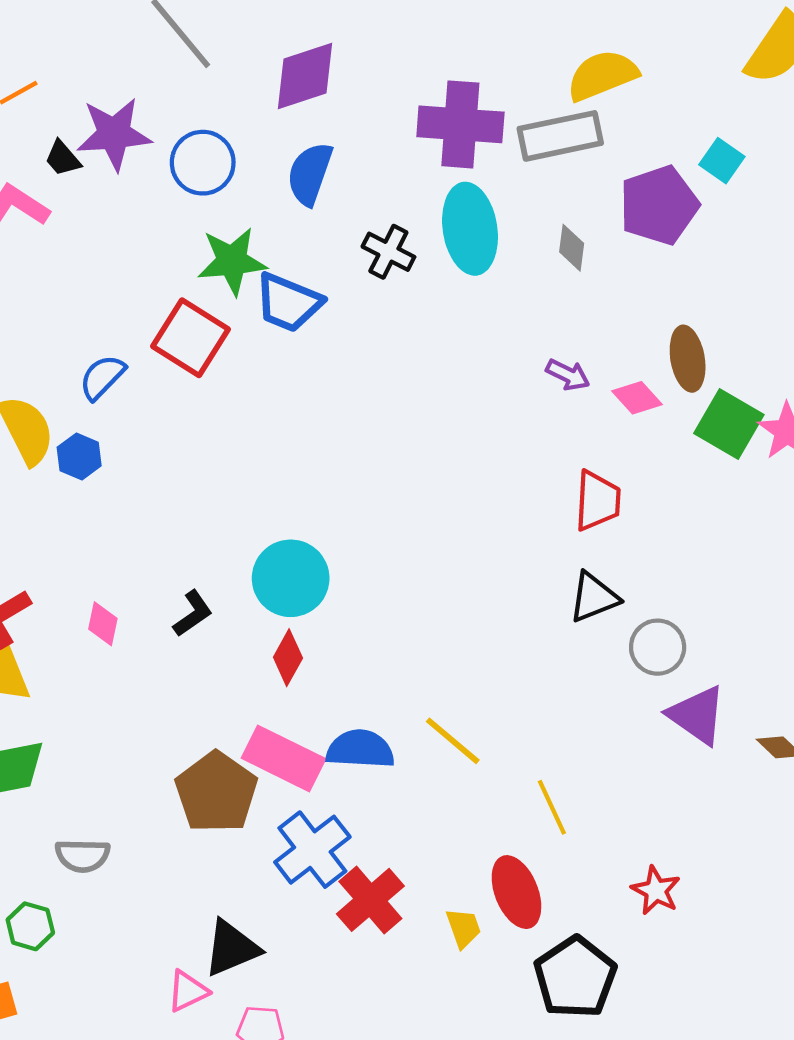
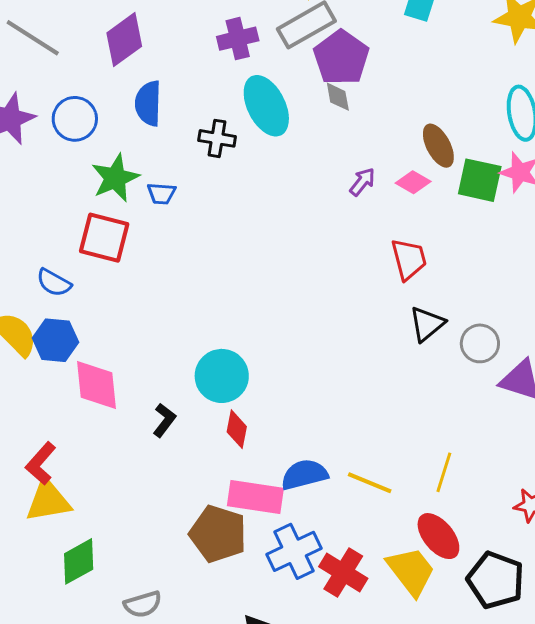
purple cross: (460, 124) -> (238, 39), size x0.7
purple pentagon: (659, 205) -> (341, 58), moved
blue trapezoid: (288, 303) -> (161, 193), size x0.6
purple arrow: (568, 375) -> (362, 182), turned -60
blue semicircle: (102, 377) -> (54, 283), turned -87
blue hexagon: (79, 456) -> (55, 340), size x1.4
pink diamond: (103, 624) -> (96, 385), moved, size x1.8
yellow line: (453, 741) -> (370, 483), moved
yellow line: (552, 807) -> (444, 472), turned 60
blue cross: (312, 850) -> (294, 551), turned 30
yellow trapezoid: (463, 928) -> (411, 571), size x1.8

